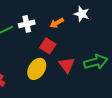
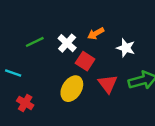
white star: (82, 14) -> (126, 48), moved
white cross: (27, 24) -> (67, 43), moved, turned -35

